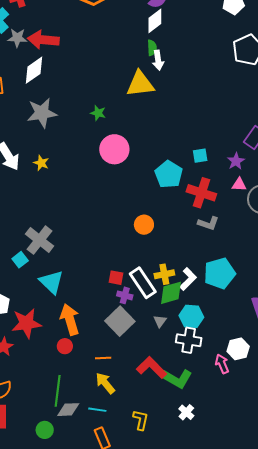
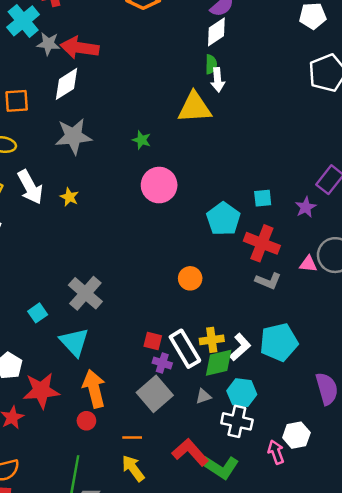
pink triangle: (239, 185) -> (308, 264), moved
gray cross: (40, 240) -> (85, 293), moved
gray triangle: (160, 321) -> (203, 396), turned 32

